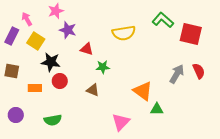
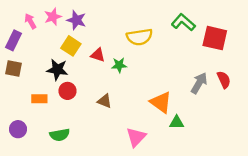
pink star: (56, 11) -> (53, 17), moved
purple star: (68, 30) -> (76, 20), moved
yellow square: (36, 41) -> (71, 46), moved
green star: (103, 67) -> (119, 65), moved
brown square: (12, 71) -> (13, 68), moved

